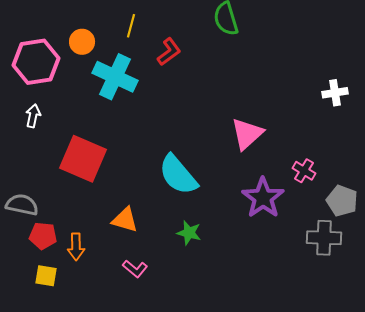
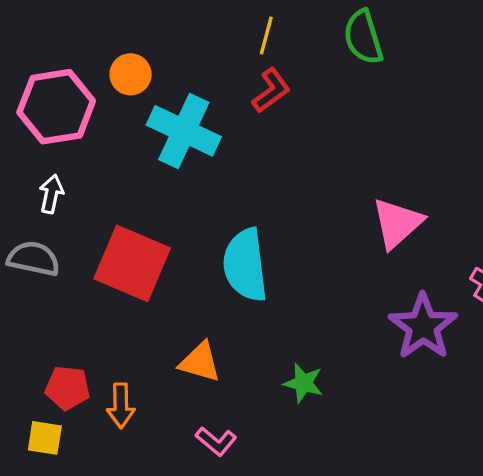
yellow line: (131, 26) -> (266, 36), moved
cyan semicircle: (178, 175) -> (245, 265), moved, turned 33
gray semicircle: (22, 205) -> (34, 259), moved
yellow square: (46, 276) -> (45, 438), moved

